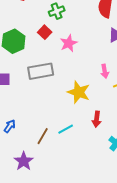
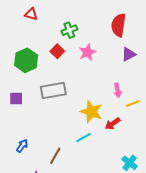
pink star: (69, 43) -> (87, 52), moved
red arrow: (97, 119) -> (113, 124), moved, turned 49
cyan line: (66, 129) -> (83, 138), moved

